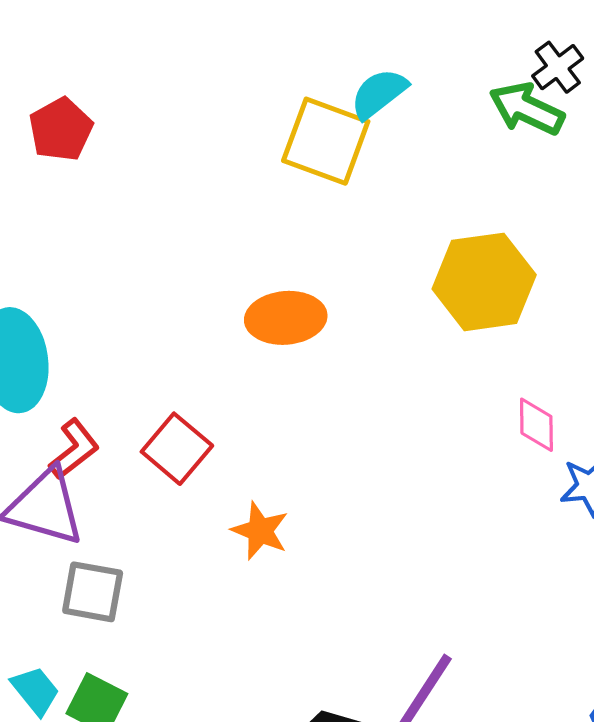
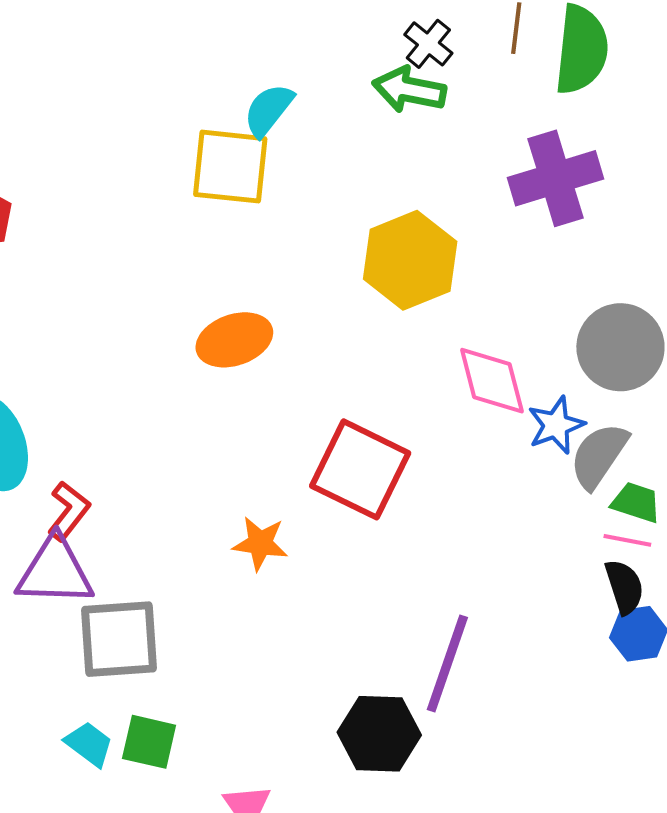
pink diamond: (536, 425) -> (492, 381), size x1.5
red square: (177, 449) -> (360, 469), moved, size x1.5
gray square: (93, 592) -> (119, 639), size x1.4

